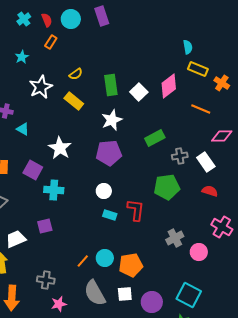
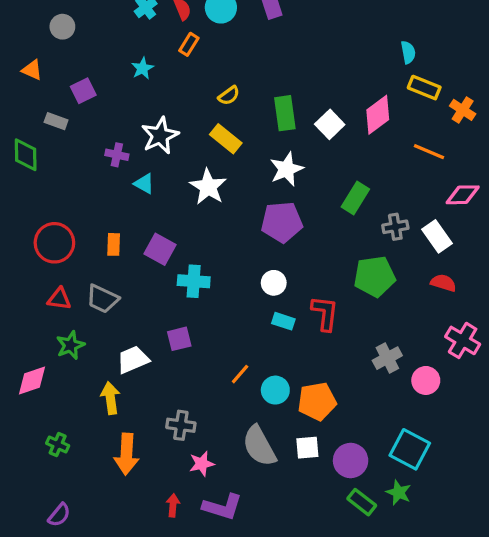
white star: (41, 87) -> (160, 136), moved
green rectangle: (155, 138) -> (355, 198), turned -30
white star: (60, 148) -> (208, 187), moved
orange line: (83, 261) -> (240, 374), moved

